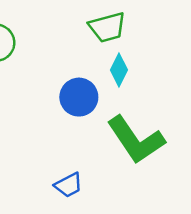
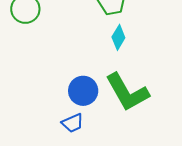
blue circle: (79, 97) -> (83, 91), moved

